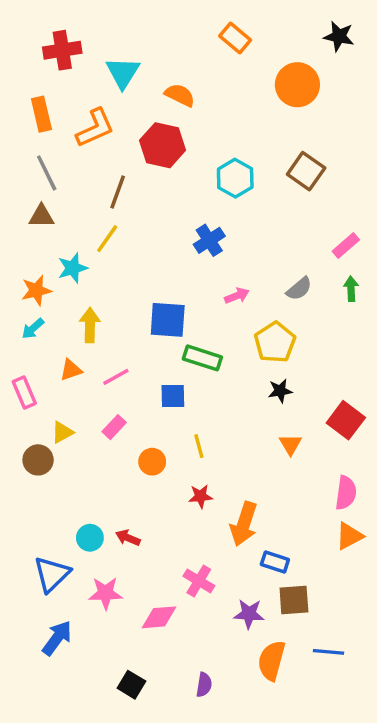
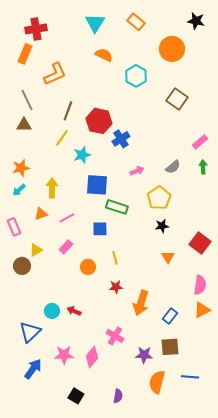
cyan triangle: (123, 73) -> (95, 23), moved
orange rectangle: (41, 114) -> (25, 54), moved, turned 36
red hexagon: (163, 145) -> (99, 121), moved
cyan hexagon: (235, 178) -> (136, 76), moved
cyan star: (73, 268) -> (82, 155), moved
blue rectangle: (275, 562) -> (170, 316), moved, turned -70
pink star: (105, 593) -> (64, 355), moved
pink diamond: (159, 617) -> (92, 357), turned -45

